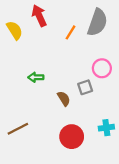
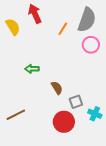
pink circle: (102, 68) -> (91, 45), moved
gray square: (85, 87) -> (76, 102), moved
cyan cross: (106, 128) -> (95, 114), turned 32

